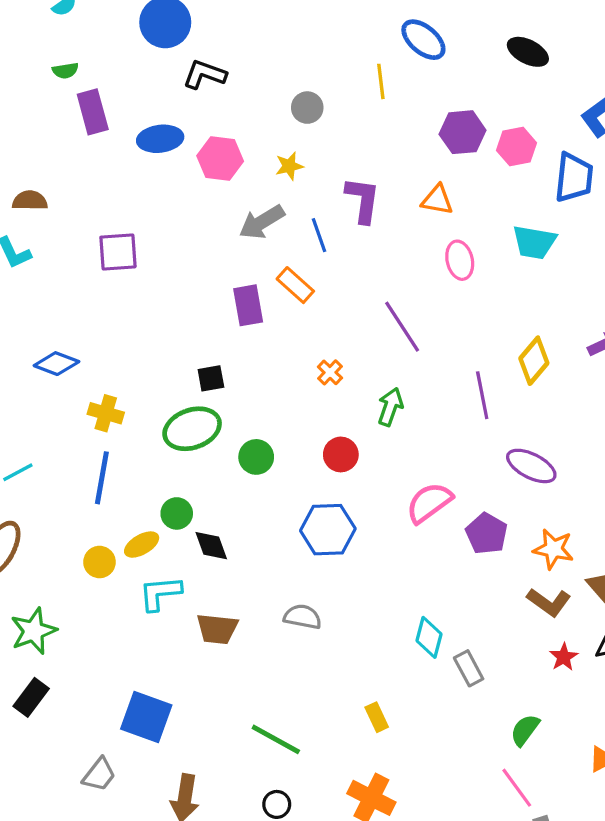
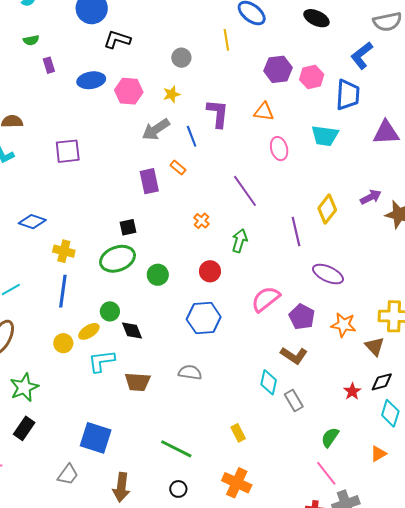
purple rectangle: (93, 112) -> (49, 65), size x0.6
orange rectangle: (295, 285) -> (178, 168), size x0.7
brown L-shape: (549, 602) -> (294, 355), moved

